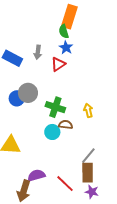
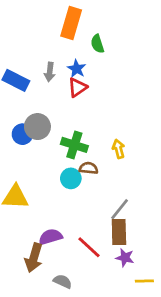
orange rectangle: (69, 17) -> (71, 23), moved
green semicircle: (64, 31) -> (97, 44), moved
blue star: (66, 48) -> (77, 69), moved

